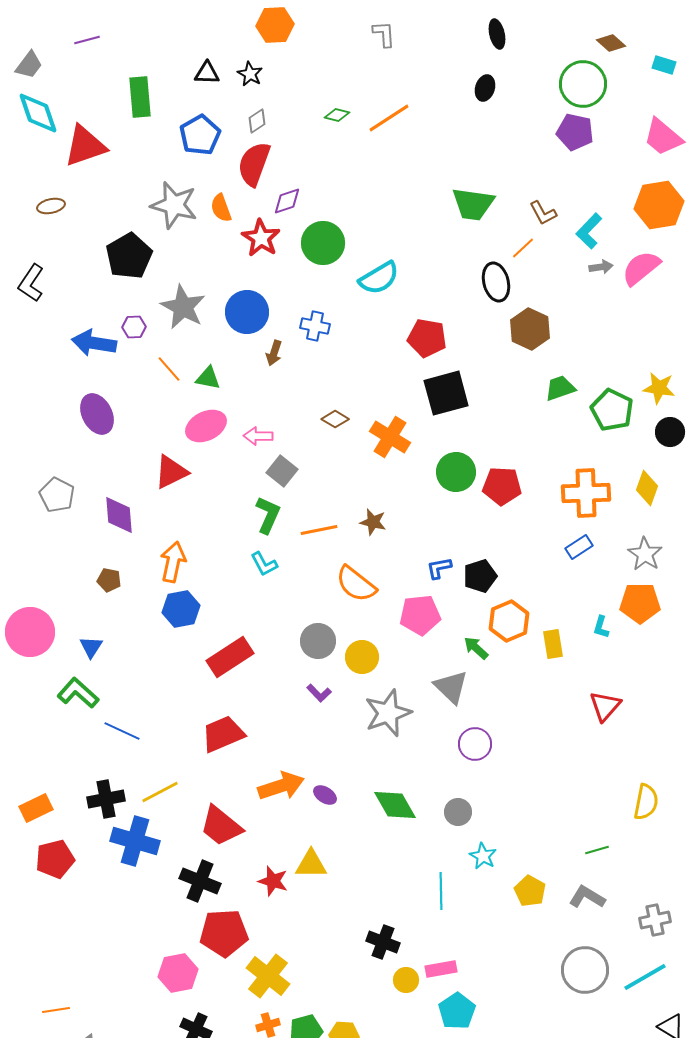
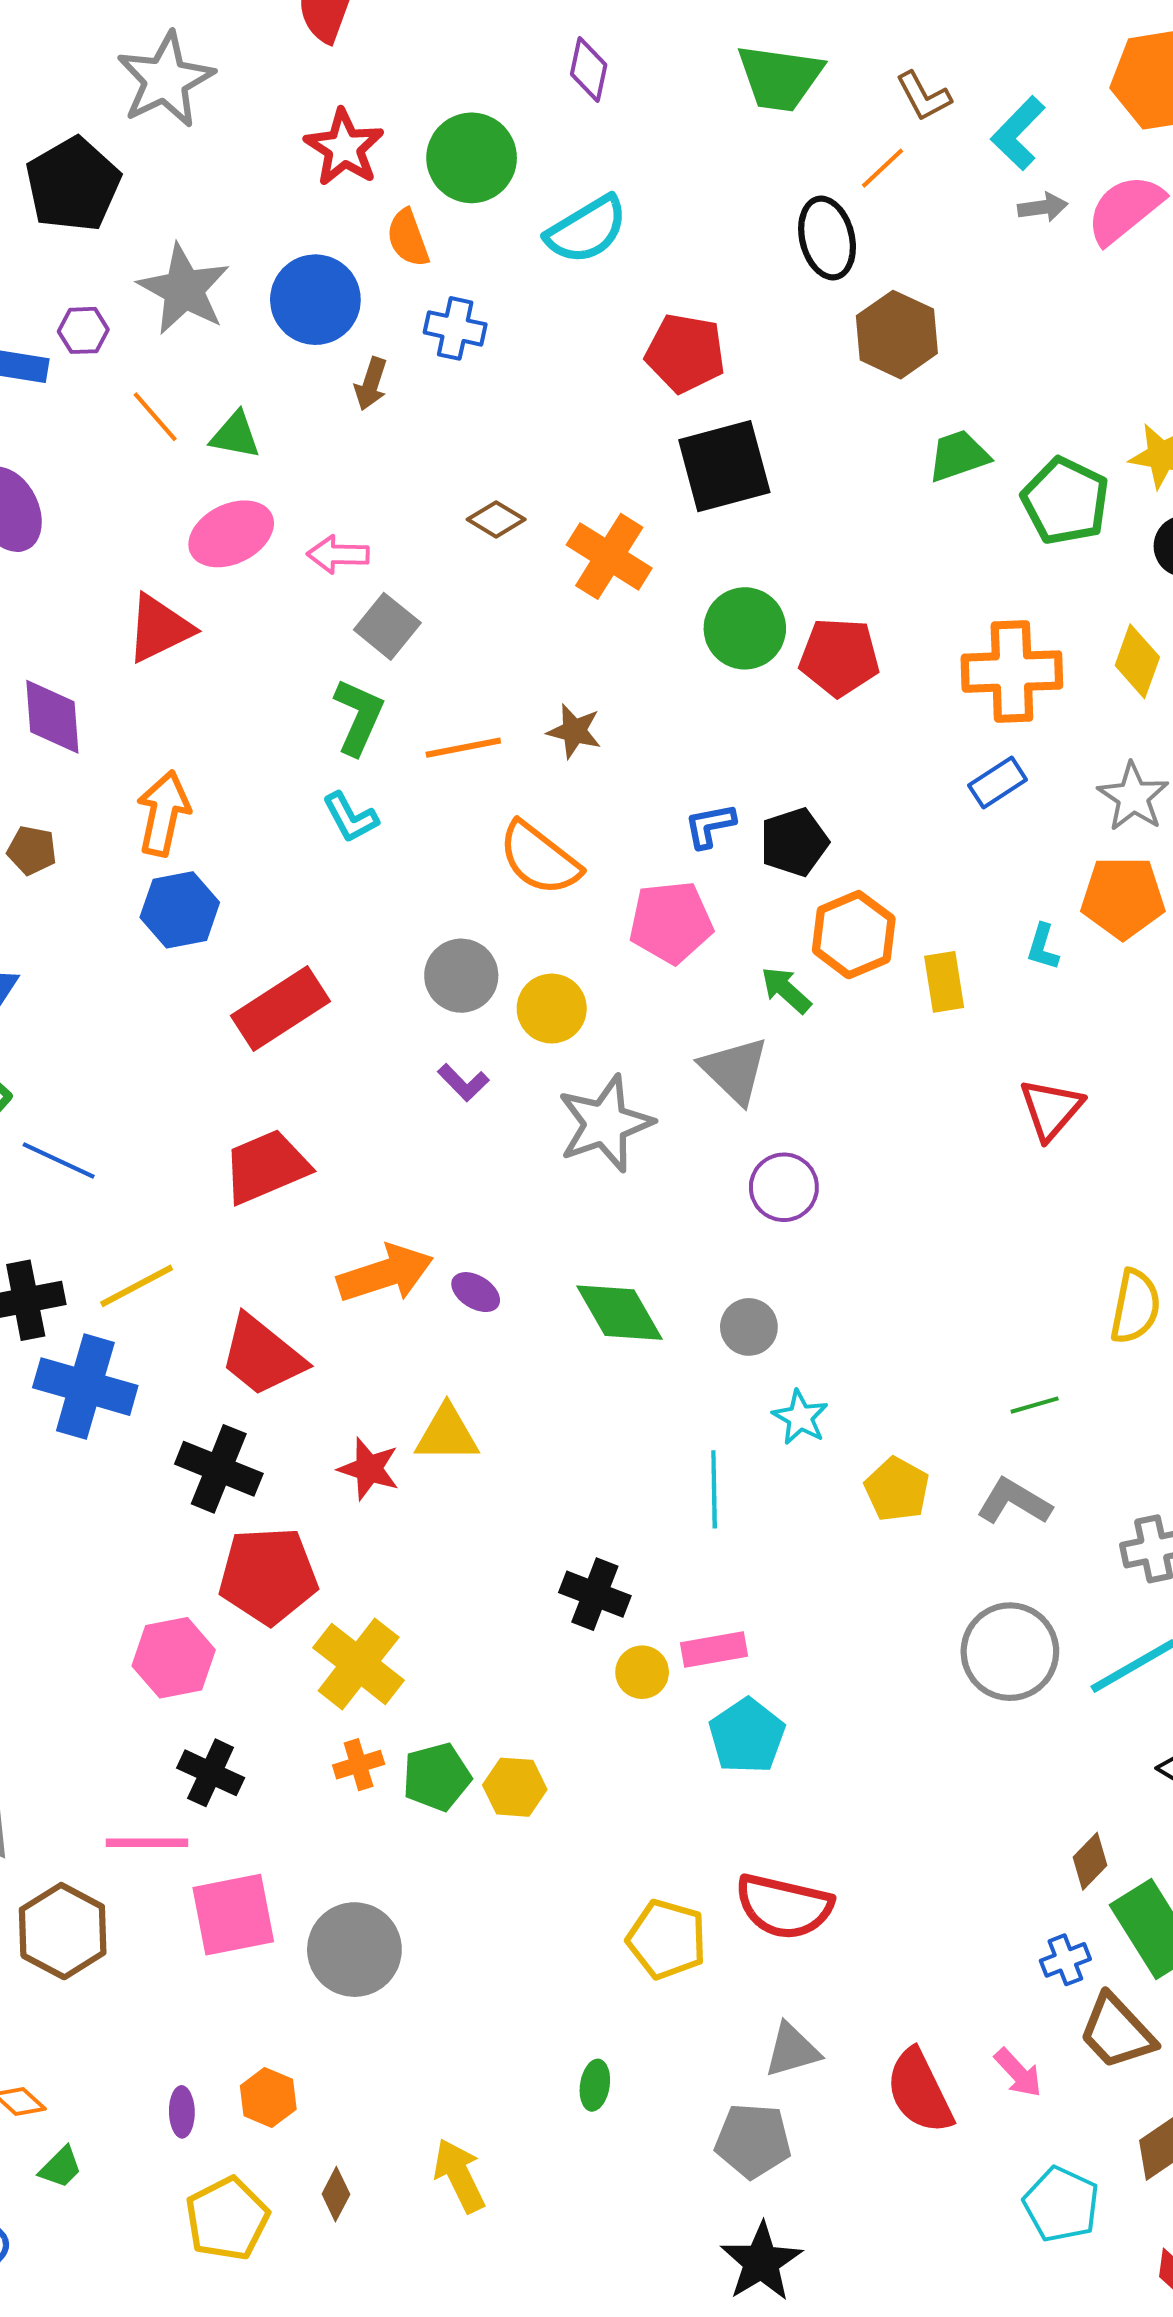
purple diamond: (287, 201) -> (589, 70), moved, turned -60
gray star: (174, 205) -> (165, 80), turned 30
orange semicircle: (221, 208) -> (408, 238), moved

